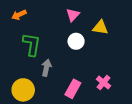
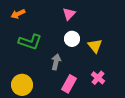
yellow triangle: (100, 28) -> (95, 46), moved, turned 42
green L-shape: (32, 44) -> (30, 42), turned 100
gray arrow: (46, 68) -> (56, 62), moved

